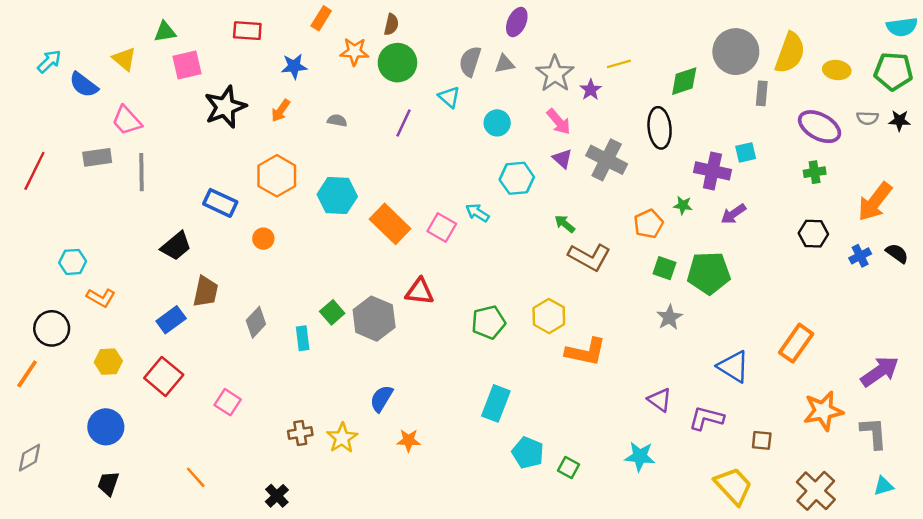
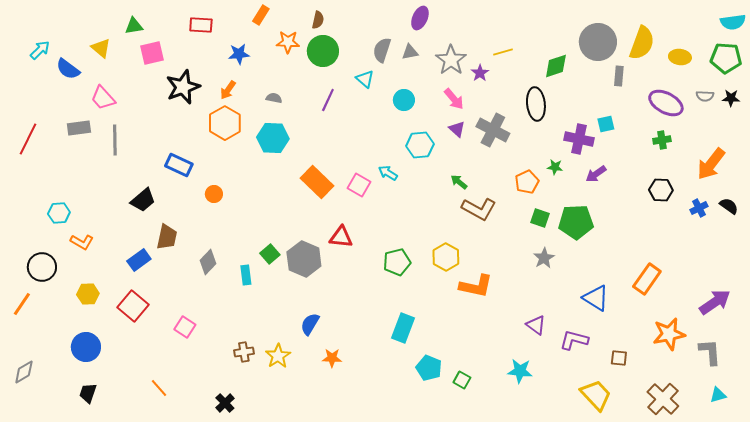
orange hexagon: (277, 176) -> (225, 123), moved
cyan hexagon: (337, 196) -> (273, 138), moved

